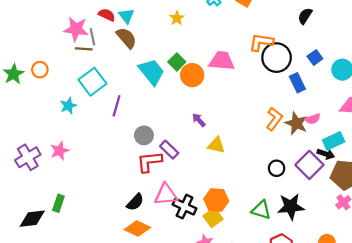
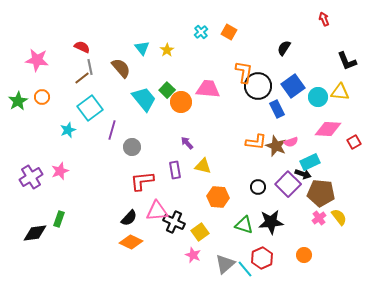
red semicircle: (107, 15) -> (82, 47), moved
cyan triangle: (126, 16) -> (142, 48), moved
pink star: (76, 29) -> (37, 60), moved
orange L-shape: (261, 42) -> (244, 72), turned 90
brown line: (84, 49) -> (82, 78), turned -42
blue square: (315, 58) -> (293, 86), size x1.6
orange L-shape: (274, 119) -> (256, 142), turned 60
gray circle: (144, 135) -> (132, 147), moved
purple rectangle: (169, 150) -> (175, 170), moved, turned 36
orange hexagon: (216, 200) -> (218, 197), moved

